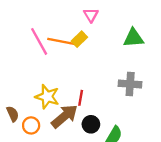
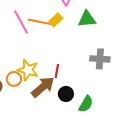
green triangle: (133, 38) -> (87, 19), moved
orange circle: (31, 125) -> (14, 79), moved

